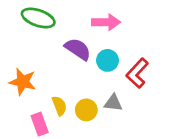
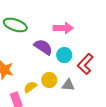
yellow semicircle: (59, 106) -> (30, 87), turned -104
yellow circle: (86, 110) -> (49, 80), moved

